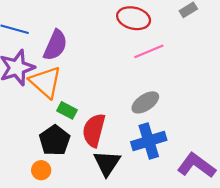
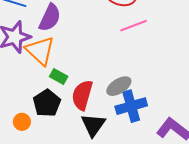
gray ellipse: (145, 102) -> (119, 86), moved
orange circle: (41, 170) -> (22, 122), moved

